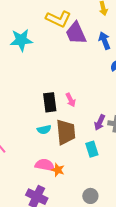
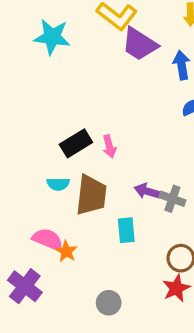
purple trapezoid: (76, 33) -> (140, 44), turned -45
black rectangle: (50, 102) -> (76, 143), turned 54
purple arrow: (100, 123) -> (147, 191), turned 70

